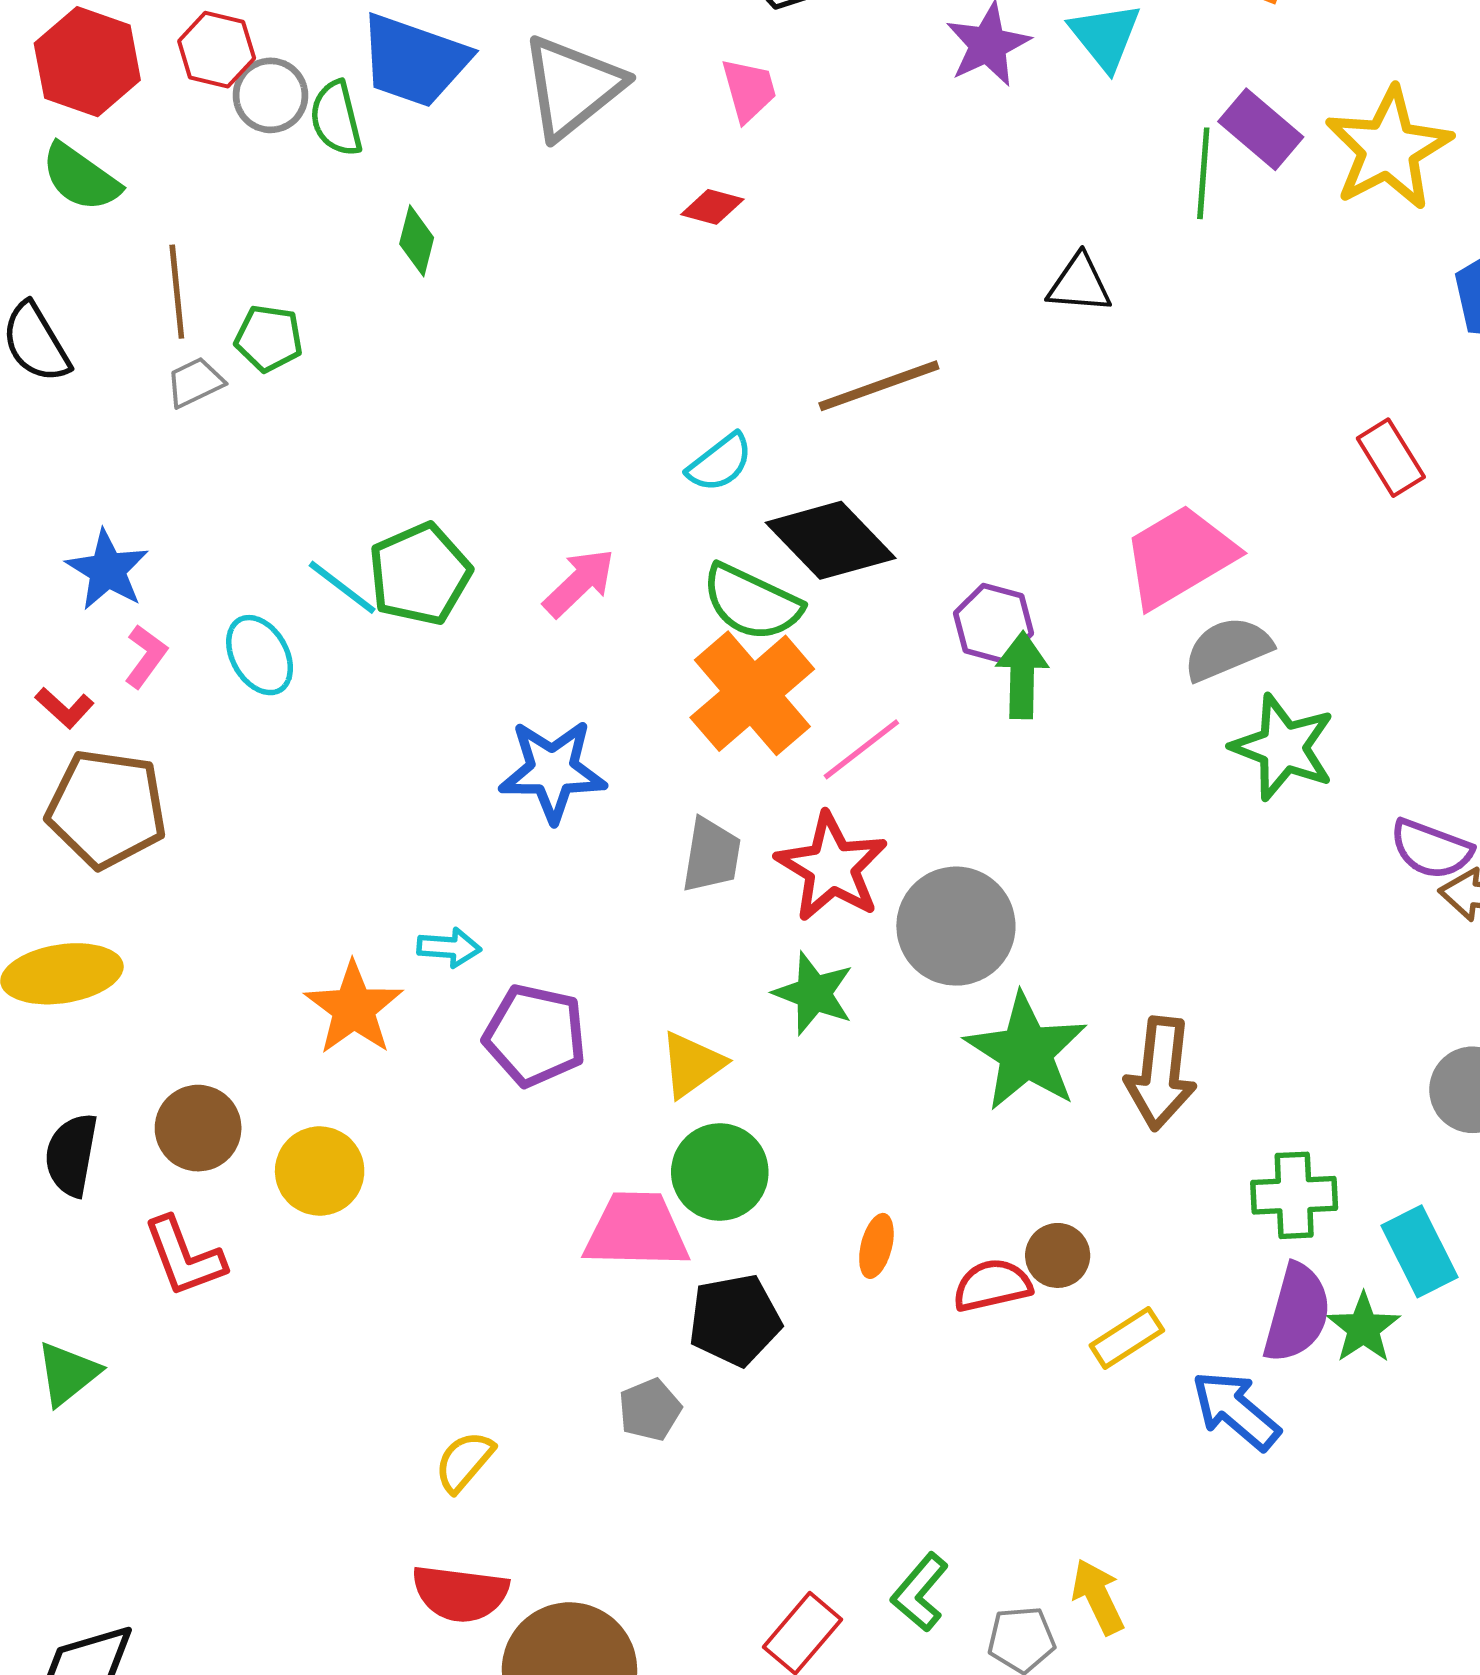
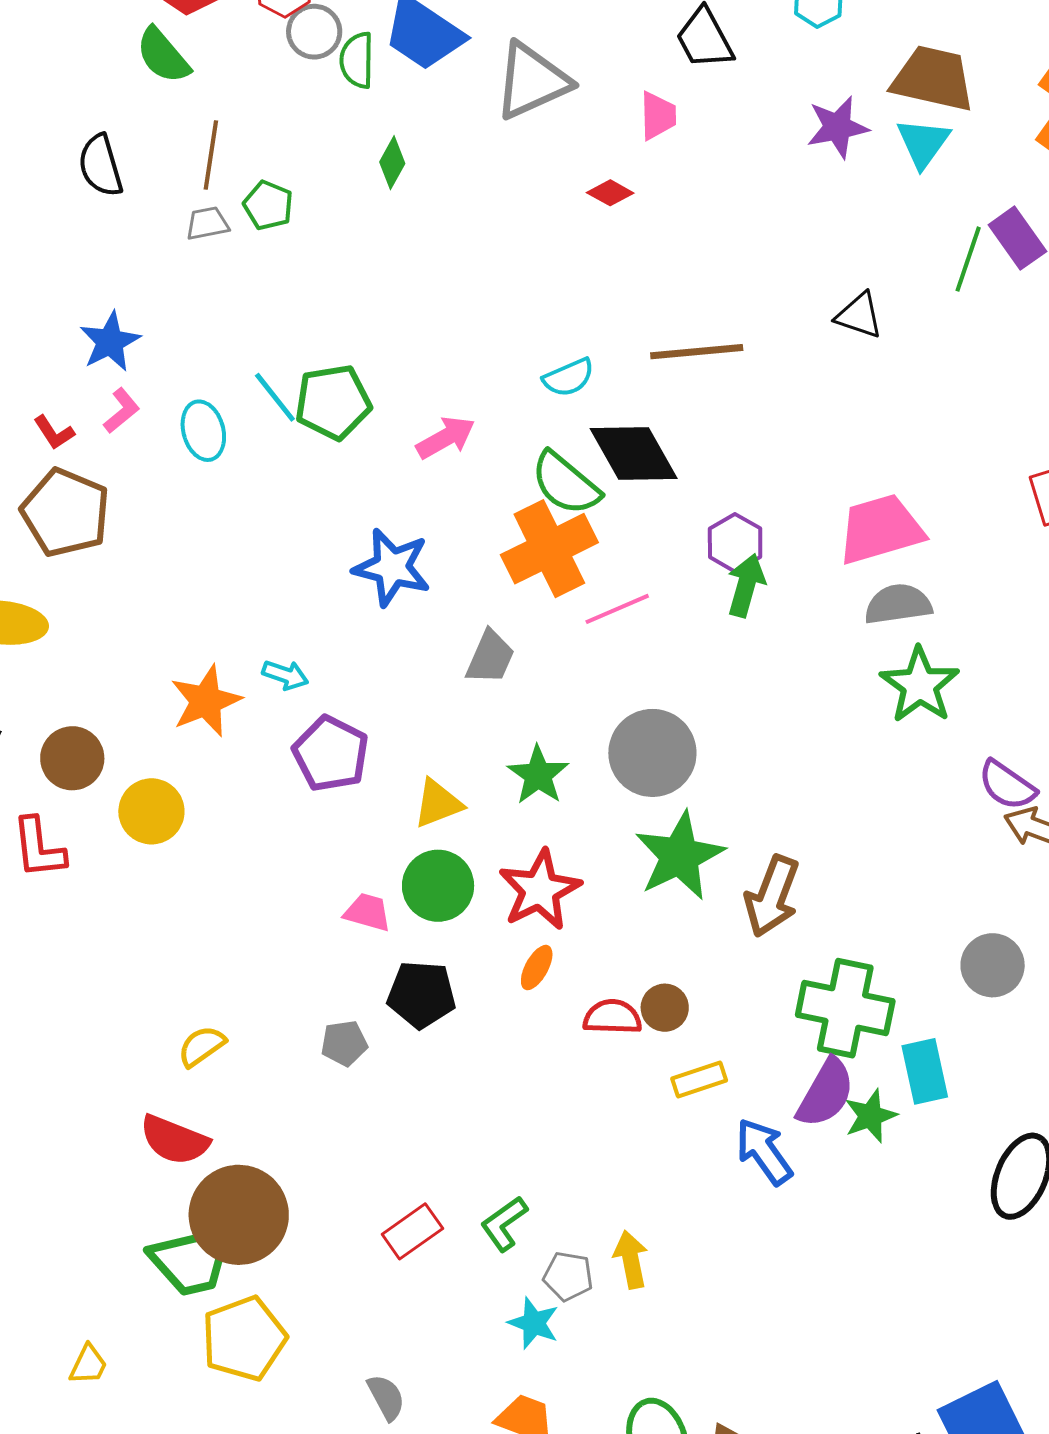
red star: (832, 867) -> (540, 890), moved
green cross: (1294, 1195) -> (845, 1008), size x1.5
pink trapezoid: (636, 1230) -> (368, 912), size x0.6

